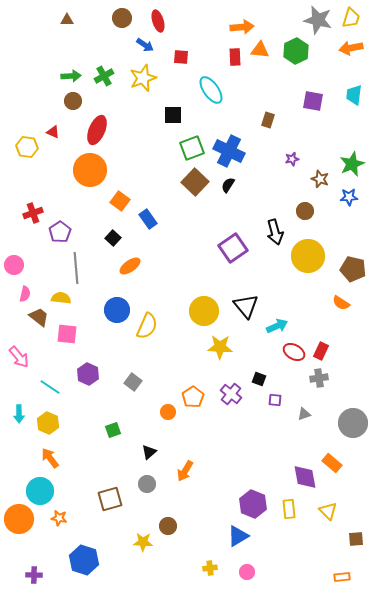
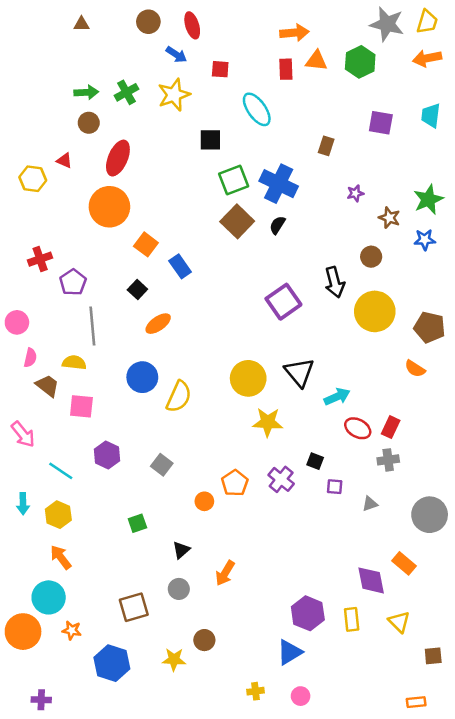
blue hexagon: (84, 560) -> (112, 663), moved

